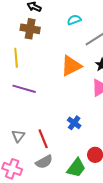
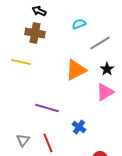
yellow line: (16, 58) -> (21, 62), turned -72
purple line: (24, 89) -> (47, 108), moved

